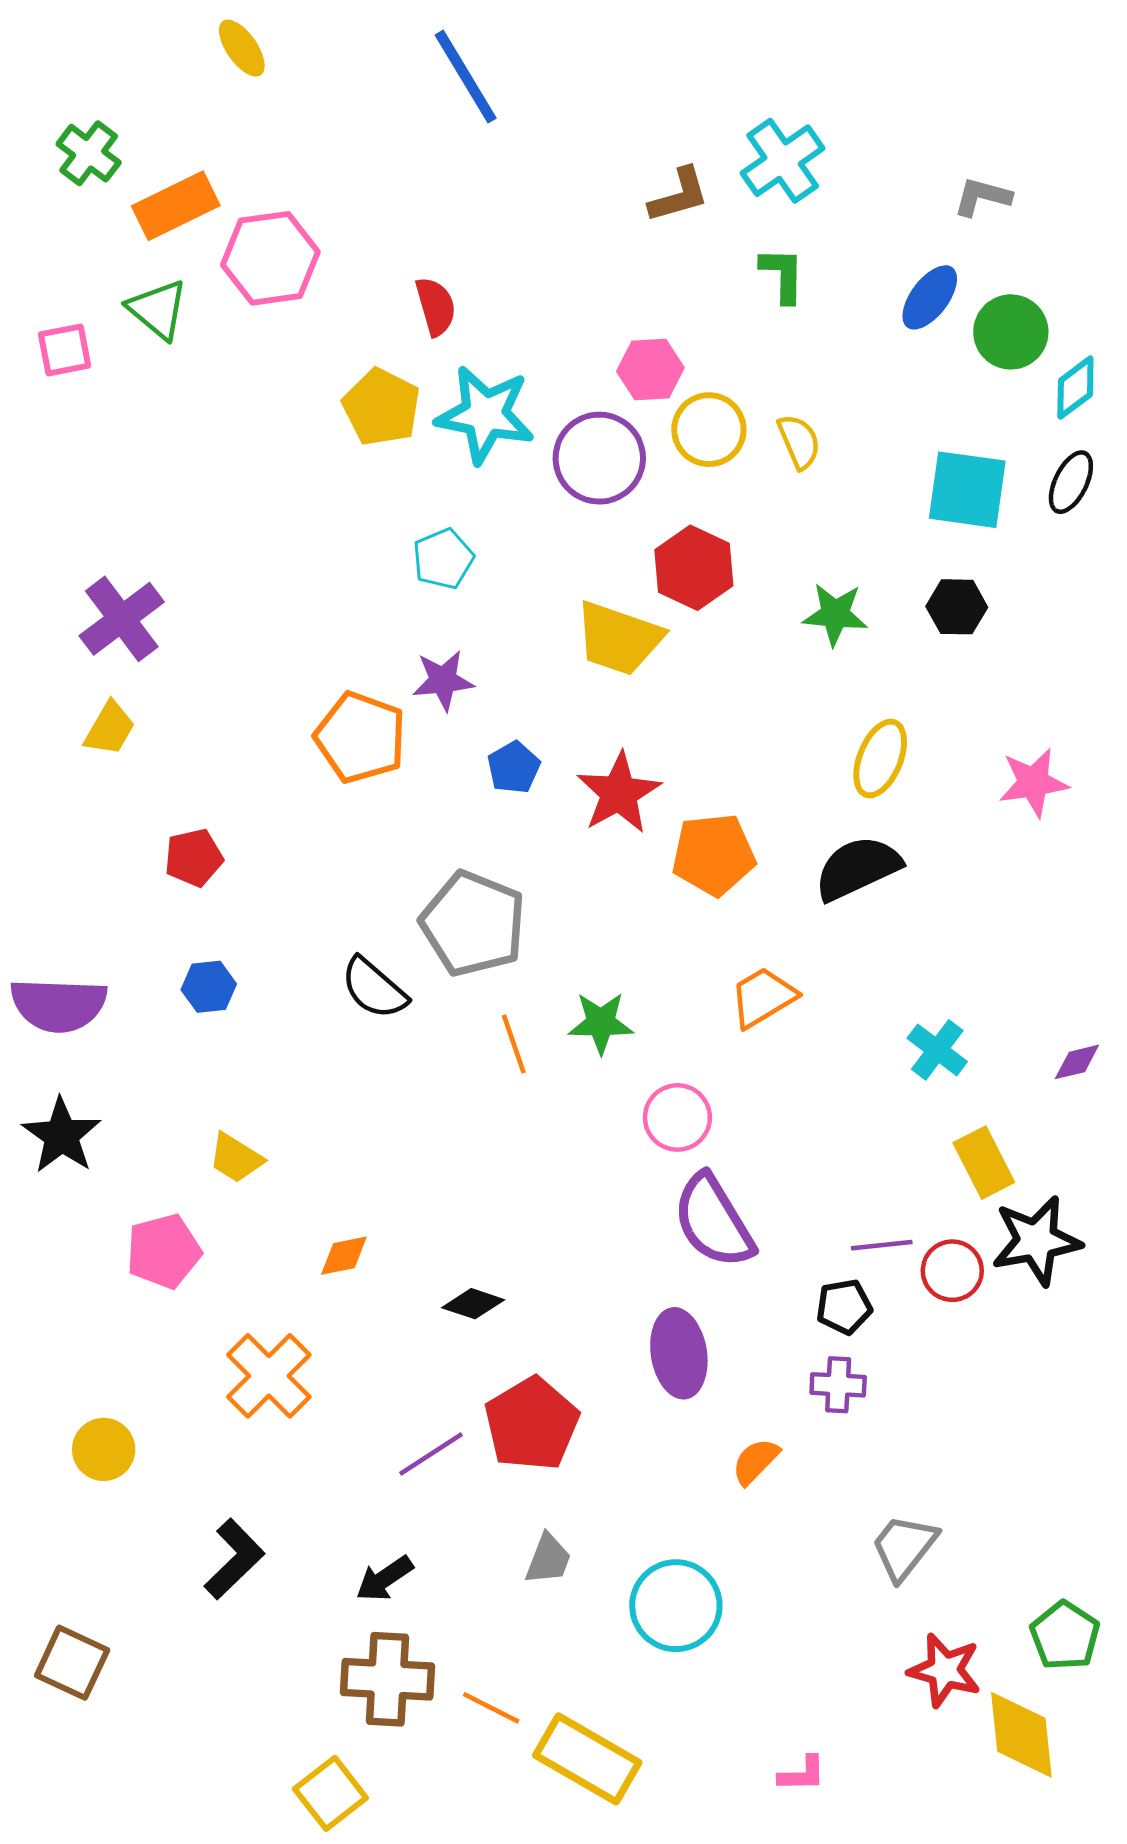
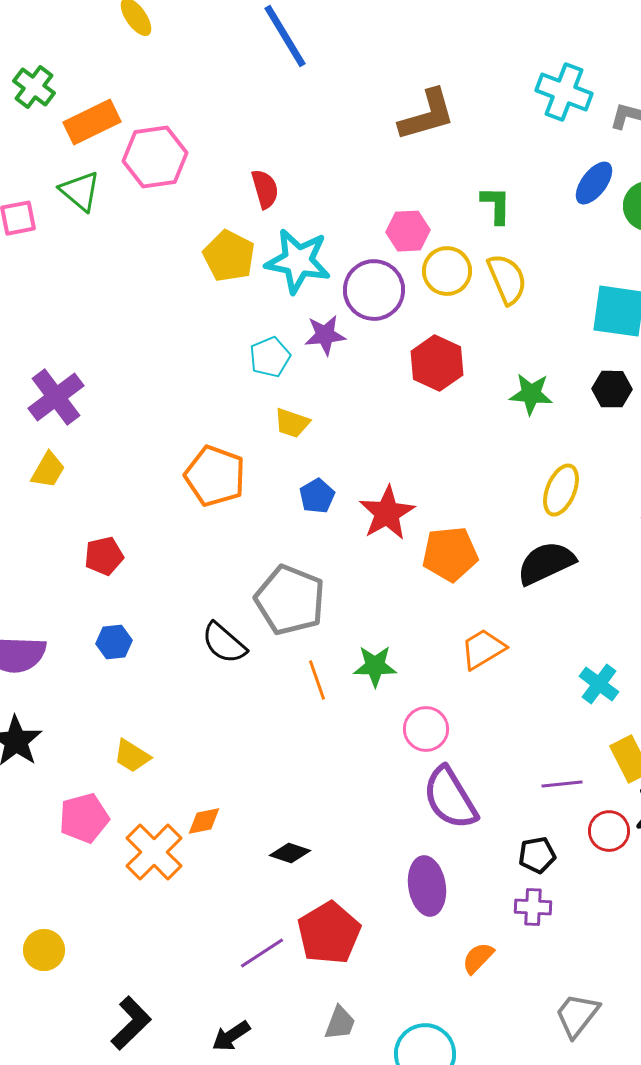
cyan cross: (783, 161) -> (564, 92), moved, turned -34
brown L-shape: (679, 195) -> (427, 115), size x1.4
green L-shape: (783, 275) -> (496, 205), moved
yellow semicircle: (799, 442) -> (507, 279), size x1.4
yellow trapezoid: (619, 638) -> (292, 423), moved, size x0.6
purple star: (443, 680) -> (325, 335), moved
purple line: (882, 1245) -> (562, 784), moved
orange cross: (269, 1376) -> (154, 852), moved

